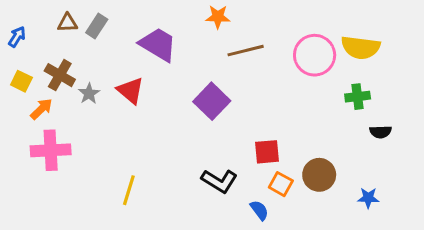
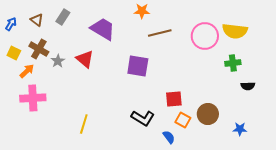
brown triangle: (68, 23) -> (37, 20), moved, turned 40
purple square: (212, 101) -> (138, 66), turned -35

